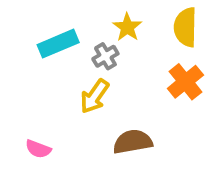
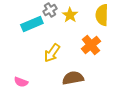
gray cross: (105, 56) -> (50, 10), moved
orange cross: (185, 82) -> (91, 45), moved

